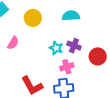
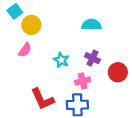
yellow circle: (33, 18) -> (31, 25), moved
cyan star: (56, 48) -> (61, 60), moved

